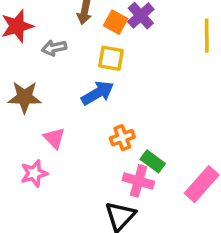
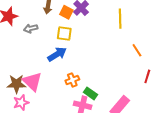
brown star: (25, 97) -> (16, 84), moved
pink triangle: (54, 138) -> (32, 81), size x1.5

